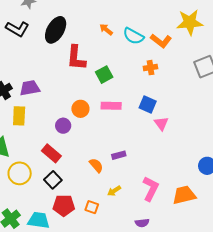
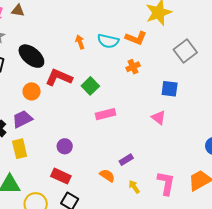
orange arrow: (106, 29) -> (80, 42), turned 48
black ellipse: (56, 30) -> (31, 56), turned -64
red L-shape: (76, 58) -> (59, 77), turned 124
blue square: (148, 105) -> (170, 89), moved
orange circle: (80, 109) -> (32, 91), moved
yellow arrow: (114, 191) -> (134, 187), moved, turned 104

